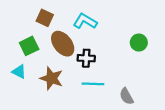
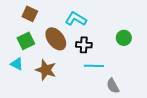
brown square: (45, 18) -> (30, 14), moved
black cross: (86, 58) -> (84, 45), moved
cyan line: (93, 84) -> (94, 66), moved

